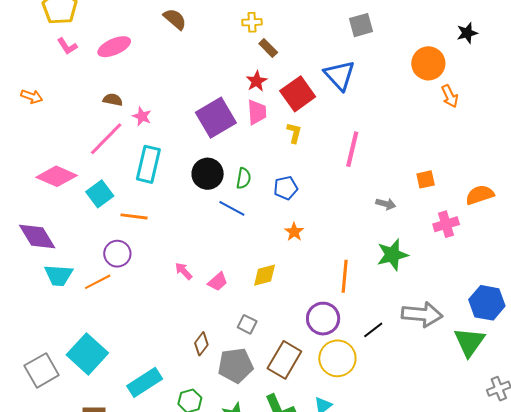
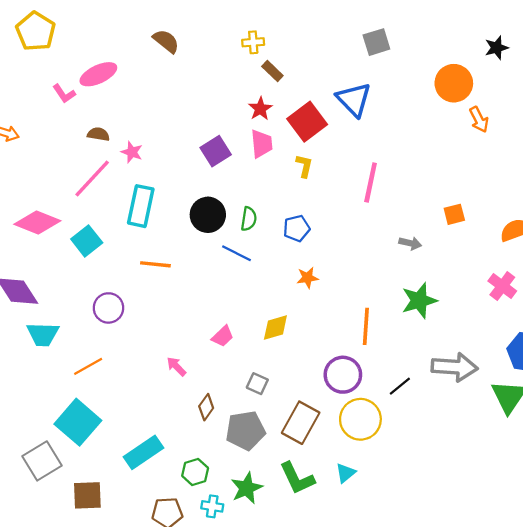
pink L-shape: (67, 46) -> (64, 94), moved
purple square: (216, 118) -> (216, 151), size x0.7
orange line: (134, 216) -> (155, 264), moved
pink cross: (446, 224) -> (502, 286), moved, turned -35
orange star: (294, 232) -> (307, 278), turned 30
pink arrow: (184, 271) -> (176, 366), moved
orange line: (98, 282) -> (88, 366), moved
gray square: (42, 370) -> (42, 461), moved

